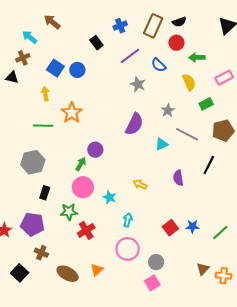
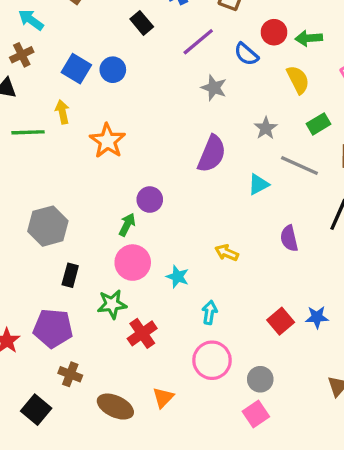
red circle: (176, 43) -> (274, 32), moved
green rectangle: (206, 104) -> (319, 124), moved
green line: (43, 126) -> (28, 132), moved

